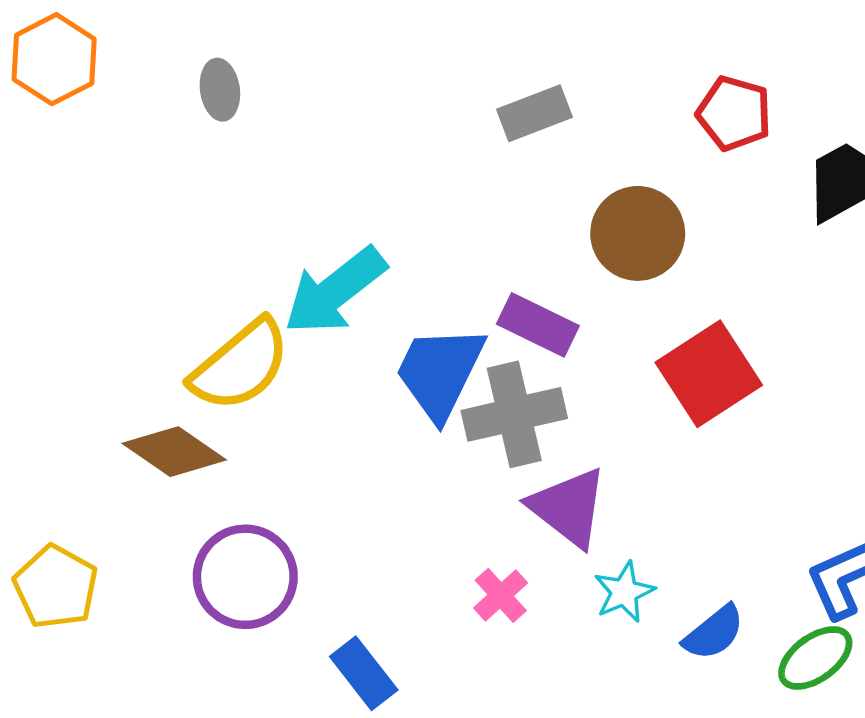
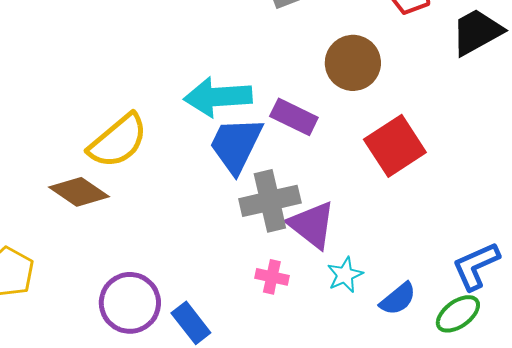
cyan arrow: (335, 291) -> (218, 97), moved, turned 34
gray cross: (514, 414) -> (270, 201), moved
purple circle: (245, 577) -> (130, 303), moved
pink cross: (501, 595) -> (272, 277), turned -36

